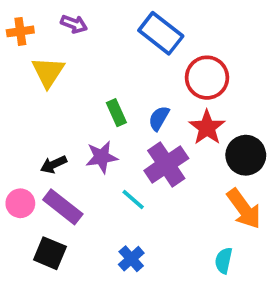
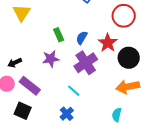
red circle: (207, 78) -> (124, 16), moved
black arrow: (54, 164) -> (15, 63), moved
cyan line: (133, 200) -> (74, 91), moved
orange arrow: (244, 209) -> (128, 87), turned 115

